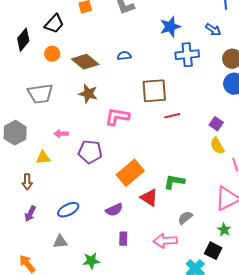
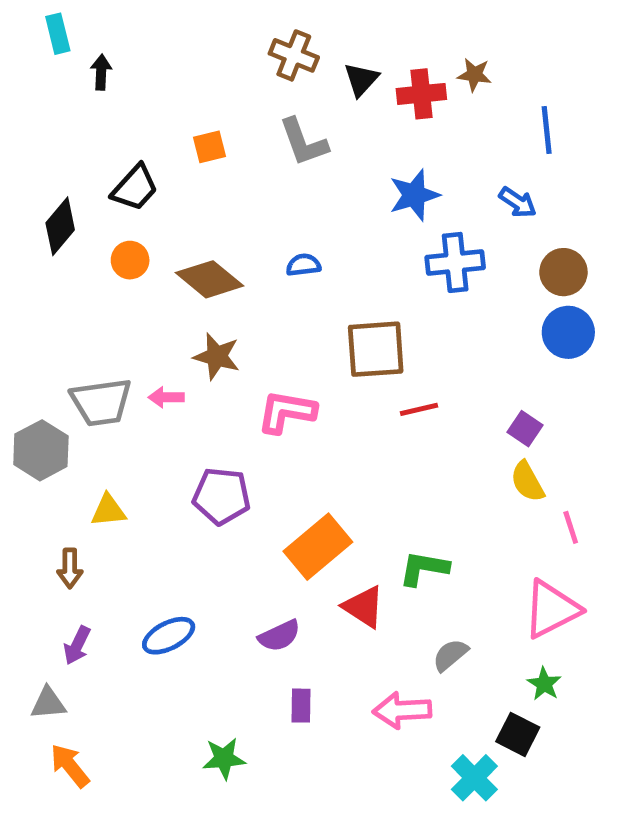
gray trapezoid: (40, 94) -> (101, 402), moved
pink arrow: (61, 134) -> (166, 397), moved
gray triangle: (60, 242) -> (48, 703), moved

